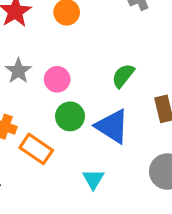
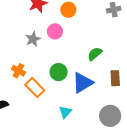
pink circle: (57, 79) -> (55, 31), moved
blue triangle: (112, 126) -> (83, 83), turned 45

